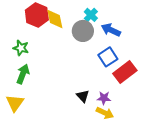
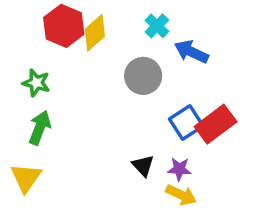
yellow diamond: (55, 19) -> (95, 33), turned 60
gray circle: (83, 31) -> (143, 76), moved
blue square: (108, 57) -> (186, 122), moved

